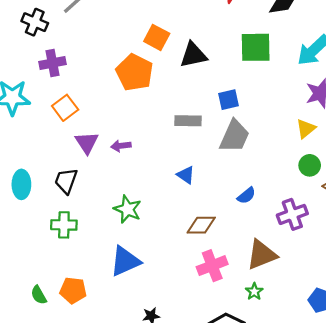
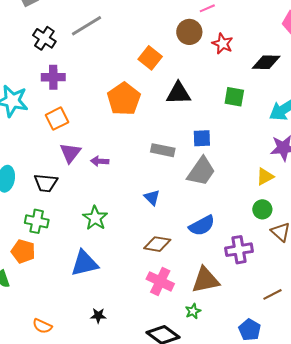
orange square: (157, 37) -> (150, 58), moved
green square: (256, 47) -> (234, 97), size x0.7
black trapezoid: (66, 181) -> (46, 183), turned -115
blue semicircle: (246, 196) -> (202, 226), size x1.5
pink cross: (212, 266) -> (160, 281), turned 36
orange pentagon: (73, 290) -> (23, 251), moved

